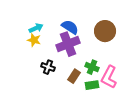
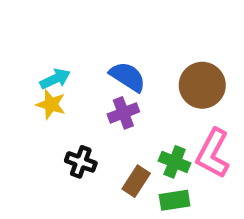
purple cross: (68, 44) -> (123, 113), size x0.6
pink L-shape: (109, 77) -> (213, 153), moved

